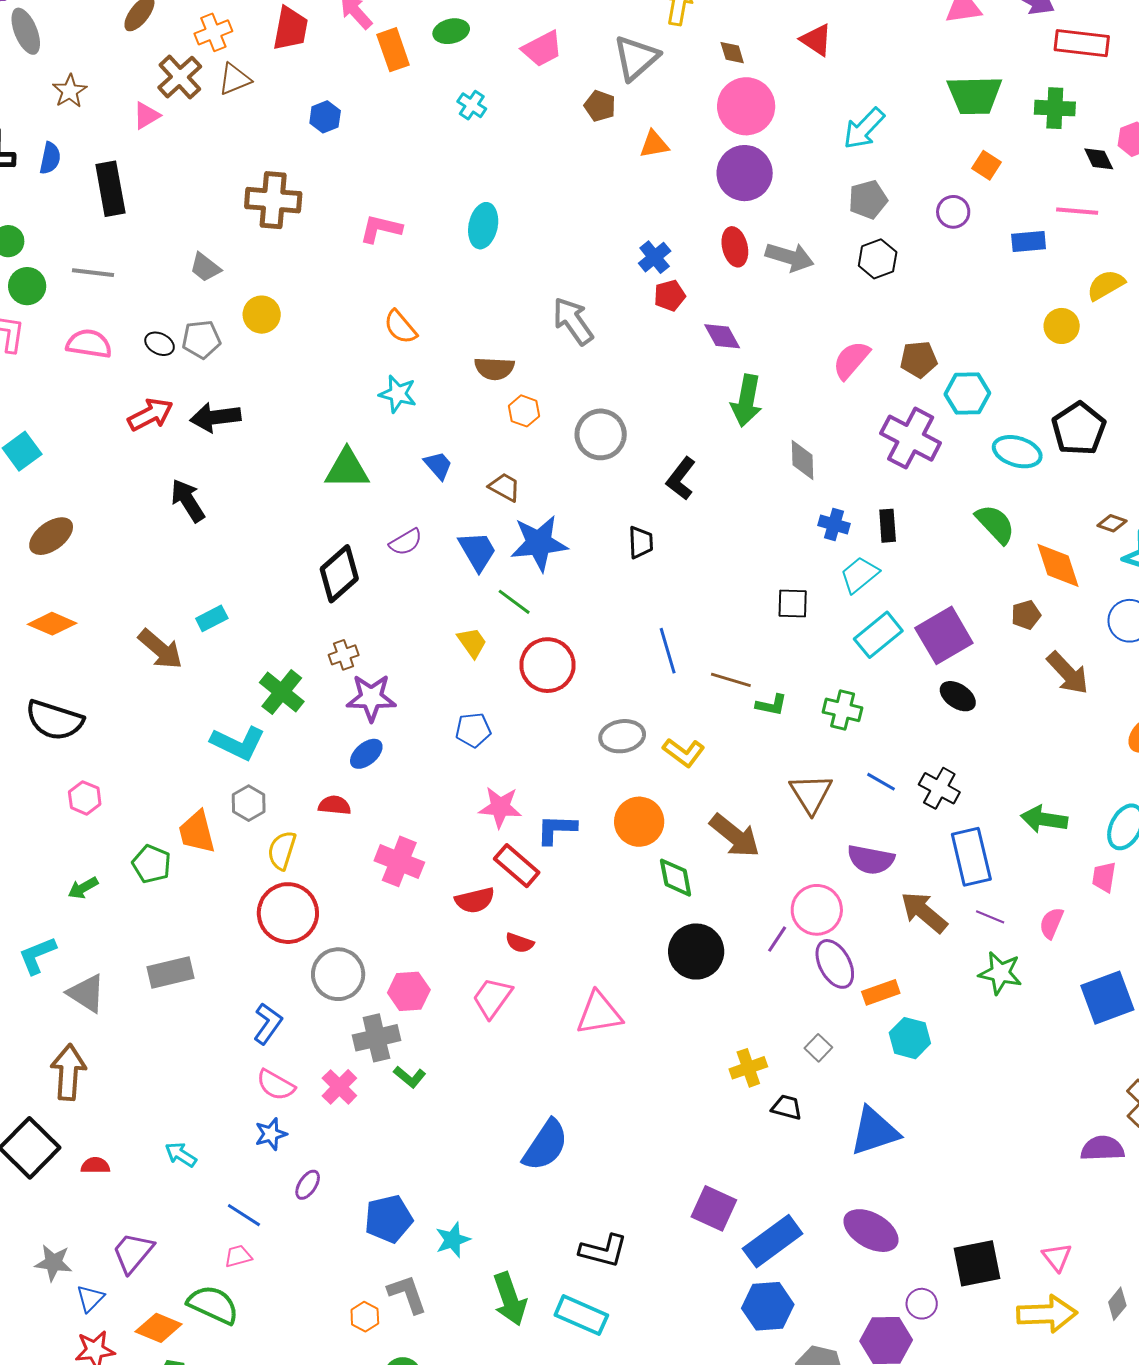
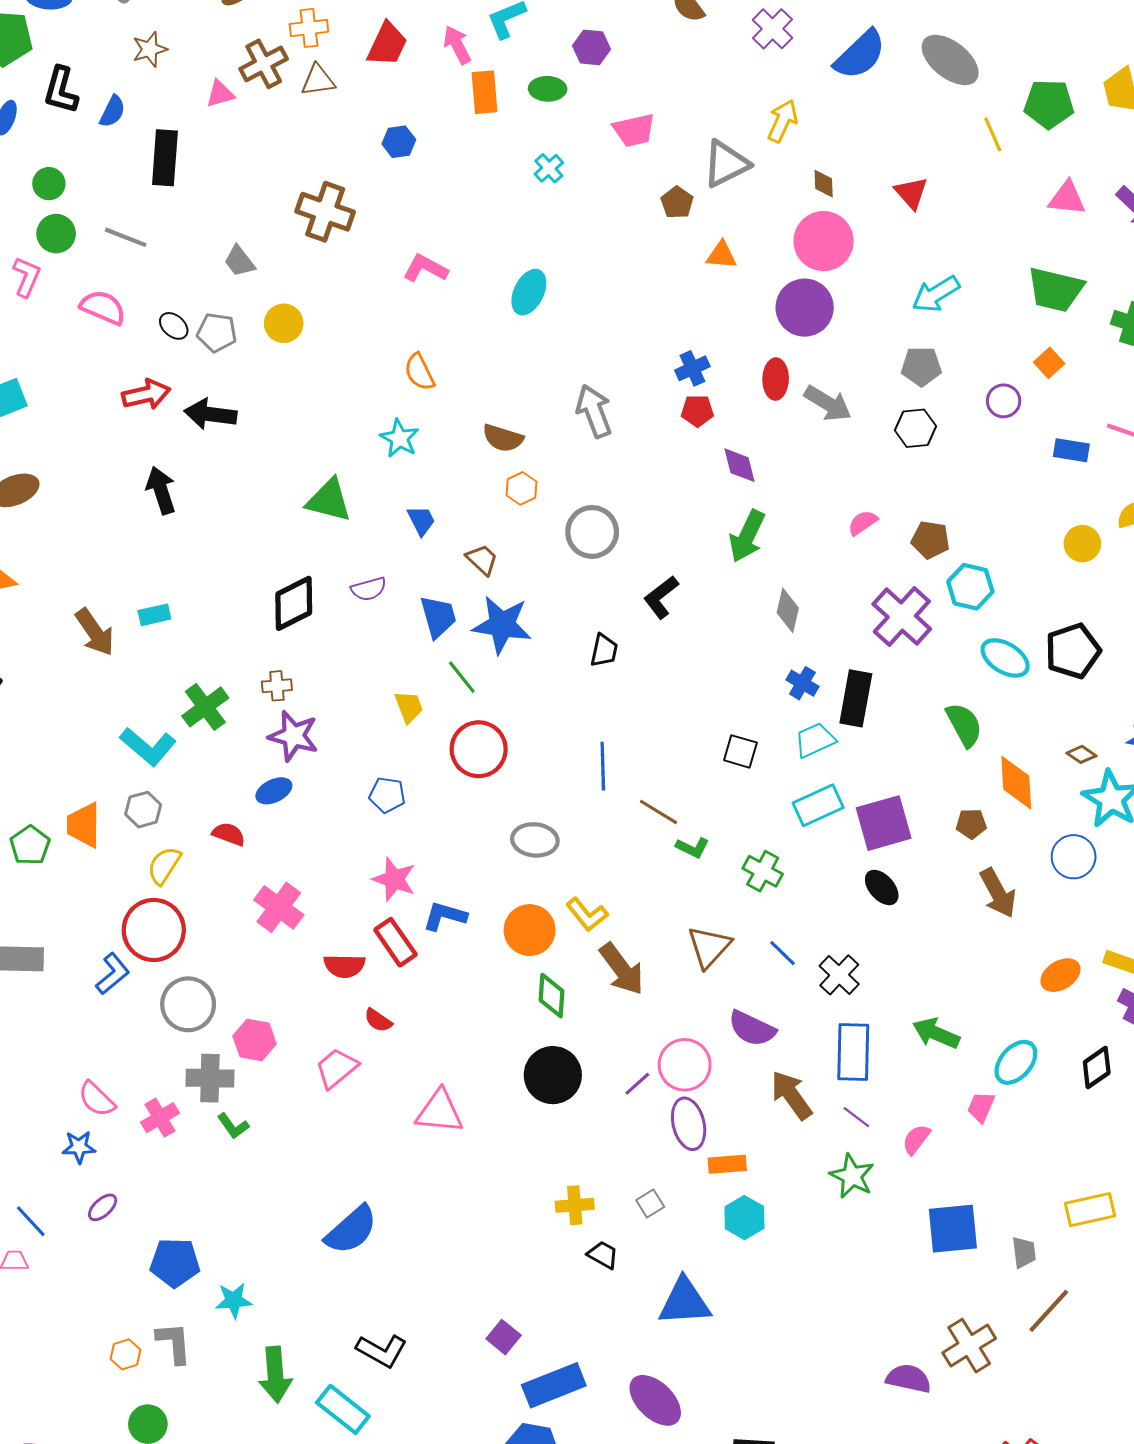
pink semicircle: (851, 360) -> (863, 523), size x0.7
black rectangle: (888, 526) -> (856, 698), size x1.6
yellow L-shape: (684, 752) -> (587, 914), moved
blue L-shape: (268, 1024) -> (113, 974), moved
purple square: (714, 1208) -> (504, 1337), size x0.7

